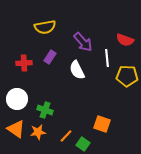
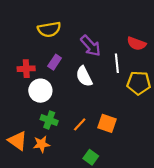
white circle: (17, 99) -> (40, 91), moved
orange square: (102, 124) -> (107, 123), moved
orange line: (66, 136) -> (80, 124), moved

